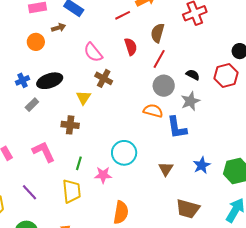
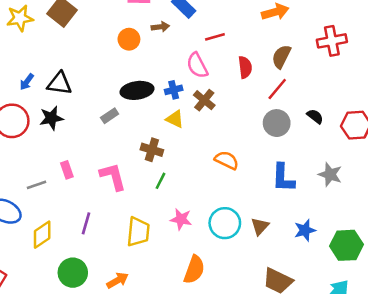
red line: (123, 15) -> (215, 37), moved
blue cross: (23, 80) -> (174, 90), moved
yellow triangle: (83, 98) -> (175, 119), turned -49
gray star: (190, 101) -> (330, 174), moved, turned 30
orange semicircle: (153, 111) -> (227, 160), moved
cyan circle: (124, 153) -> (225, 223), moved
green line: (79, 163) -> (160, 181), moved
purple line: (29, 192) -> (86, 223), turned 48

